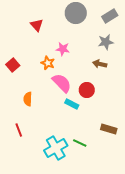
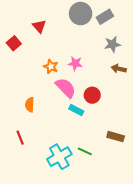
gray rectangle: (110, 16) -> (105, 17), moved
pink star: (63, 49) -> (75, 63), moved
brown arrow: (100, 64) -> (119, 69), moved
red square: (13, 65) -> (14, 43), moved

